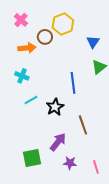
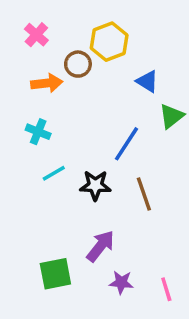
blue triangle: (93, 42) -> (147, 81), moved, turned -32
blue line: (73, 83) -> (126, 144), turned 40
black star: (55, 107) -> (95, 185), turned 30
brown line: (83, 125) -> (144, 194), moved

